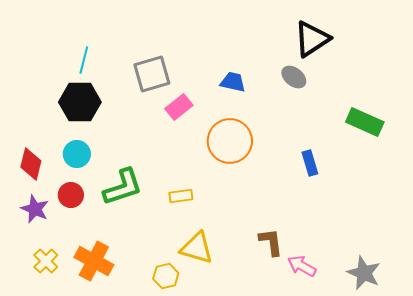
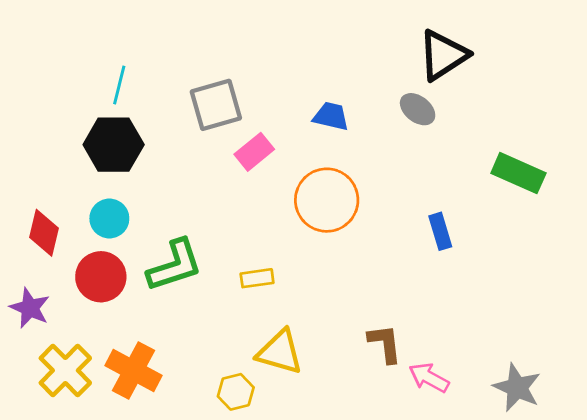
red circle: (71, 195) -> (101, 277), size x1.4
purple star: (35, 209) -> (30, 308), moved
yellow cross: (46, 261) -> (65, 370), size x1.5

